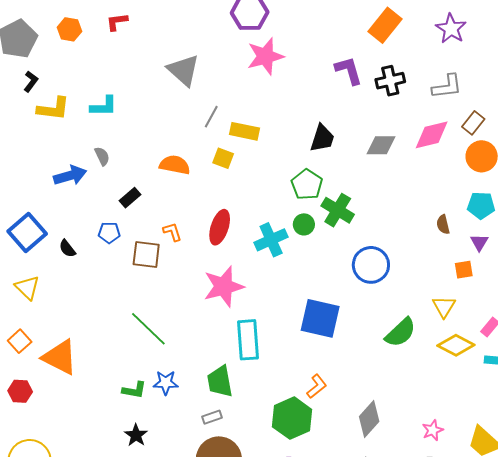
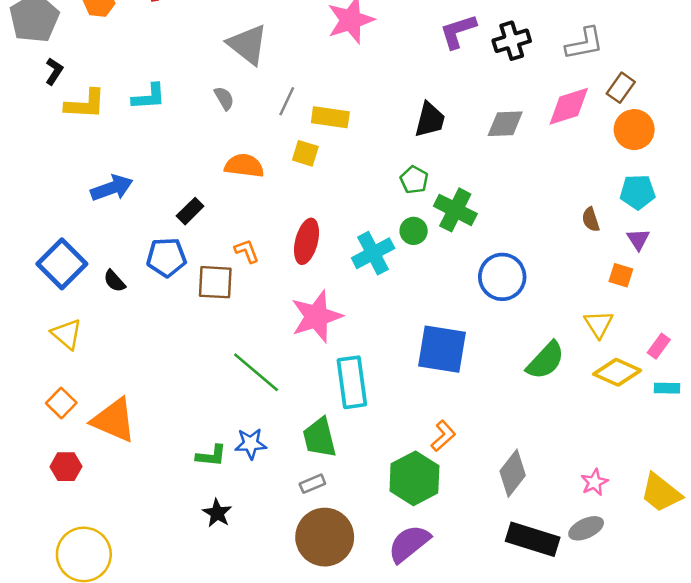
purple L-shape: (349, 71) -> (458, 31), turned -88
gray semicircle: (102, 156) -> (224, 98), moved
green pentagon: (307, 185) -> (414, 180), size x0.7
blue pentagon: (109, 233) -> (166, 257), size x1.4
orange square: (464, 270) -> (621, 275), turned 30
green line: (148, 329) -> (256, 372), moved

